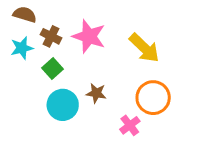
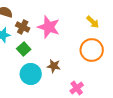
yellow arrow: (144, 48) -> (93, 22), moved, size x0.6
orange circle: (153, 98) -> (92, 50), moved

